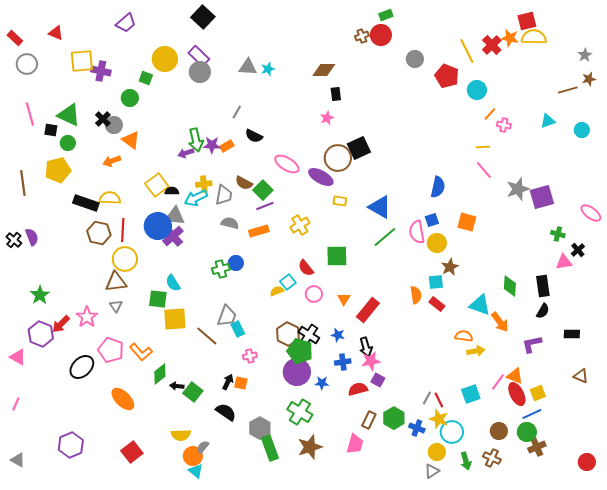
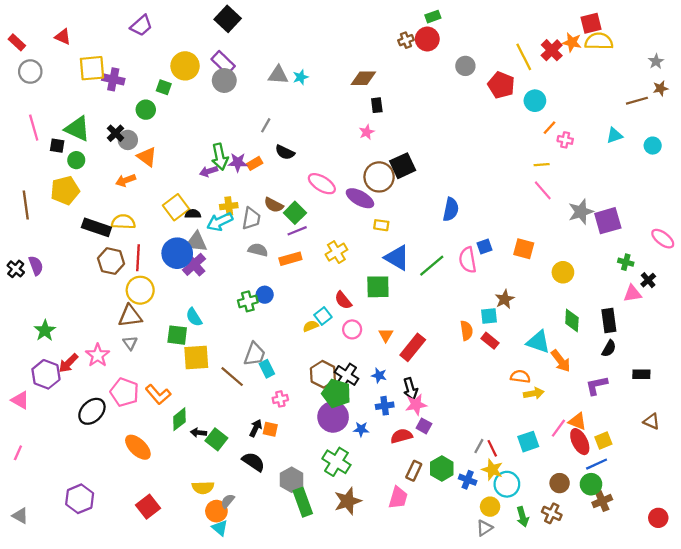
blue semicircle: (438, 187) -> (451, 209), moved
blue triangle: (380, 207) -> (397, 258), moved
yellow circle: (437, 243) -> (563, 272), moved

